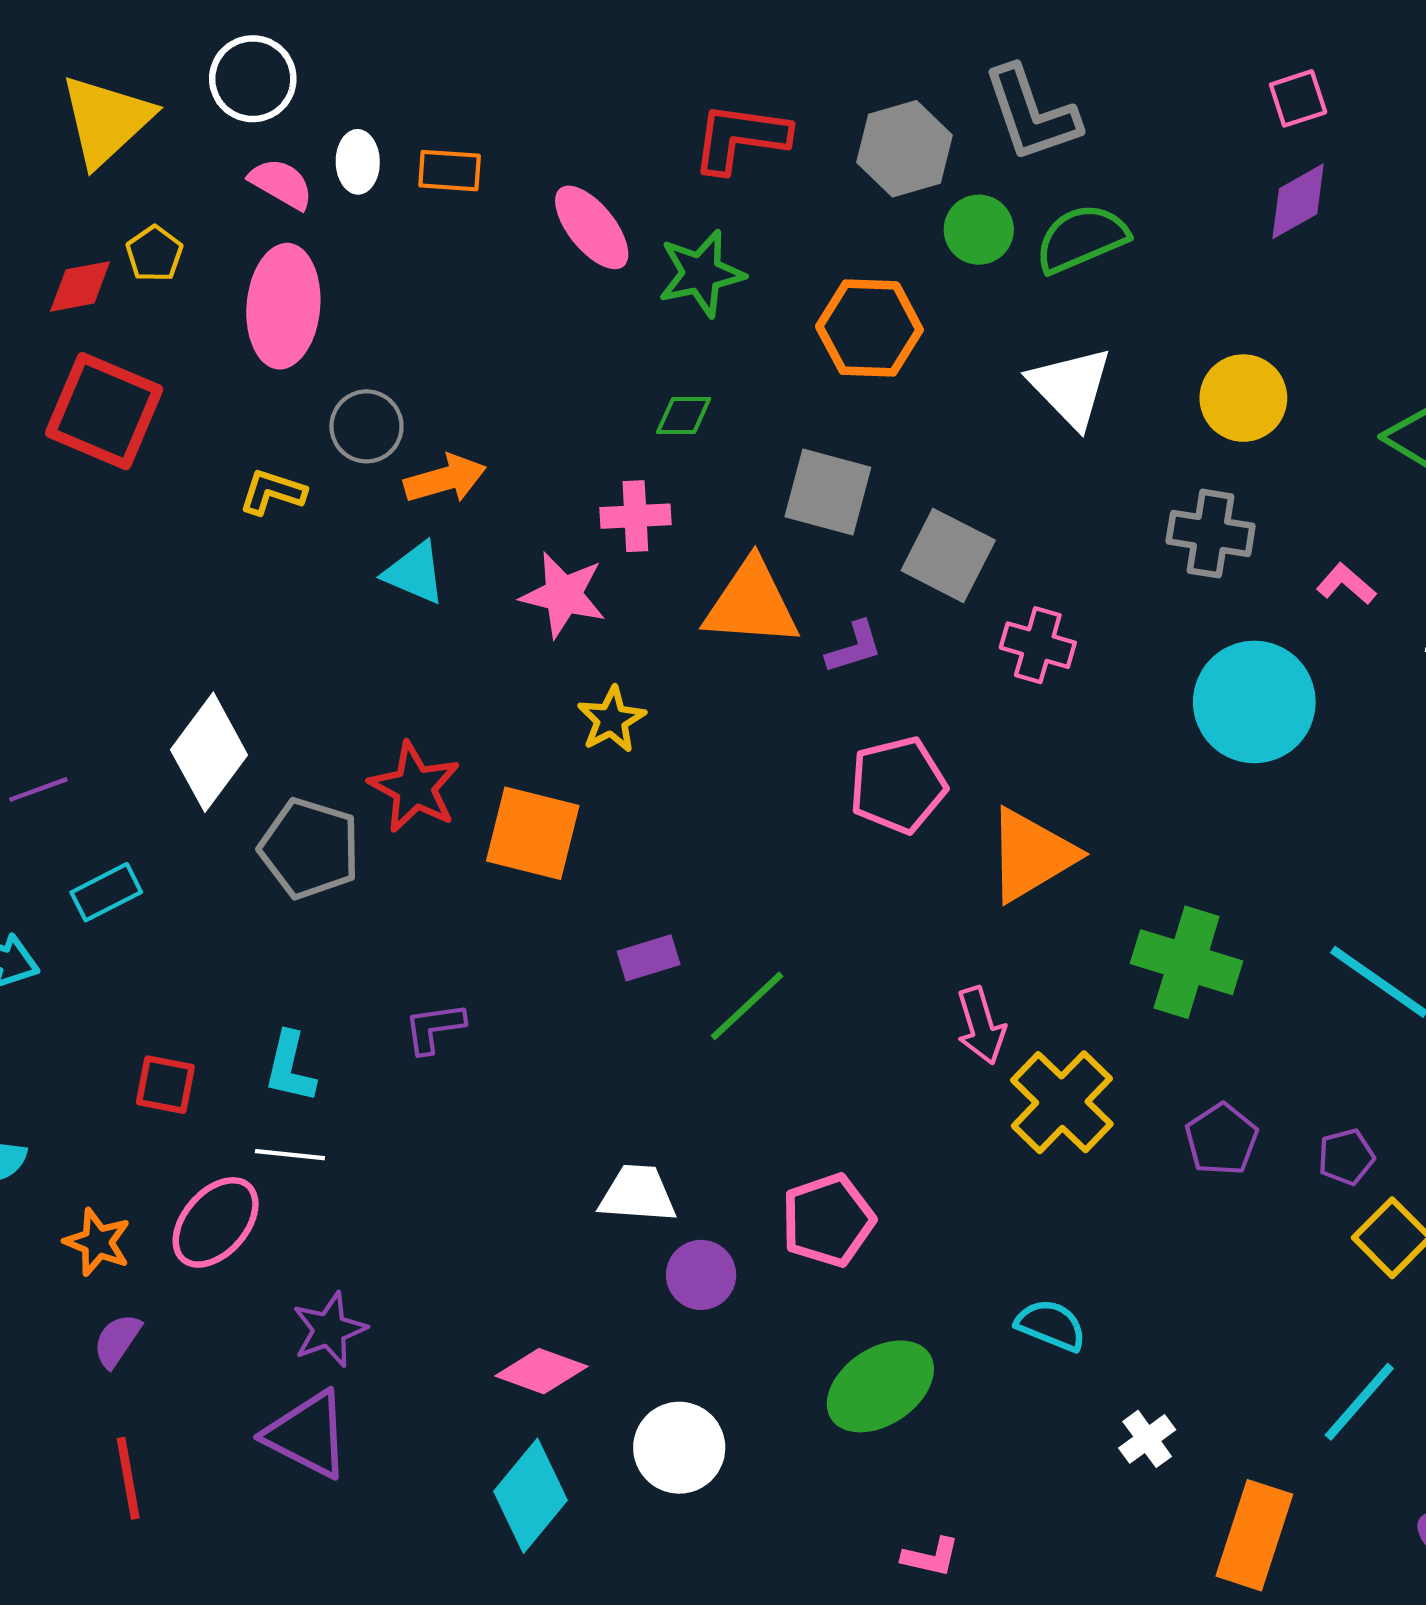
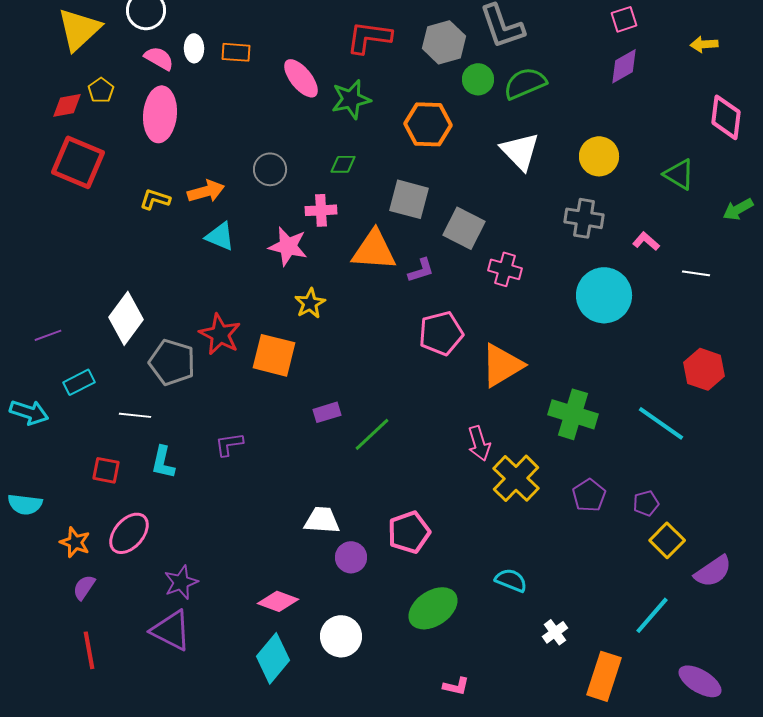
gray circle: (366, 426) -> (270, 169), moved
orange arrow: (445, 479) -> (206, 191), moved
white line: (290, 1155) -> (135, 415), moved

